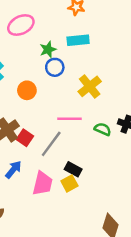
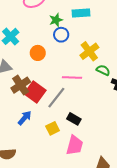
green semicircle: (103, 129) -> (103, 70), moved
red square: (25, 138) -> (35, 92), size x1.5
pink trapezoid: (43, 183) -> (75, 145), moved
yellow square: (69, 183) -> (53, 128), moved

